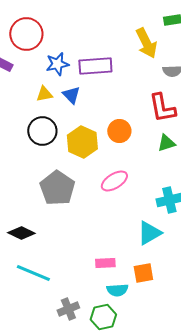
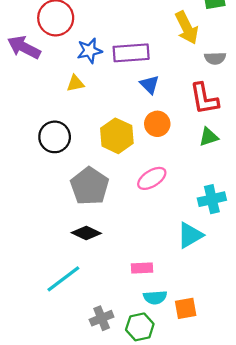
blue triangle: (71, 95) -> (150, 85), moved
black circle: (42, 131) -> (55, 137), moved
black diamond: (21, 233) -> (86, 233), moved
cyan line: (33, 273) -> (63, 279), turned -60
orange square: (143, 273) -> (186, 308), moved

